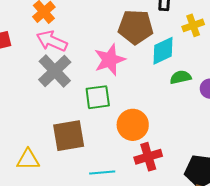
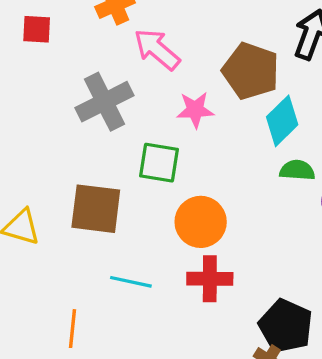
pink arrow: (52, 41) -> (157, 49), moved
cyan diamond: (163, 51) -> (282, 121), turned -36
pink star: (110, 60) -> (195, 110), size x0.7

